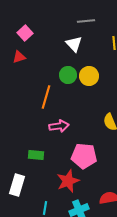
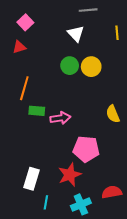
orange line: (46, 97) -> (24, 88), moved
green rectangle: (36, 155) -> (37, 111), moved
white rectangle: (17, 185) -> (32, 179), moved

